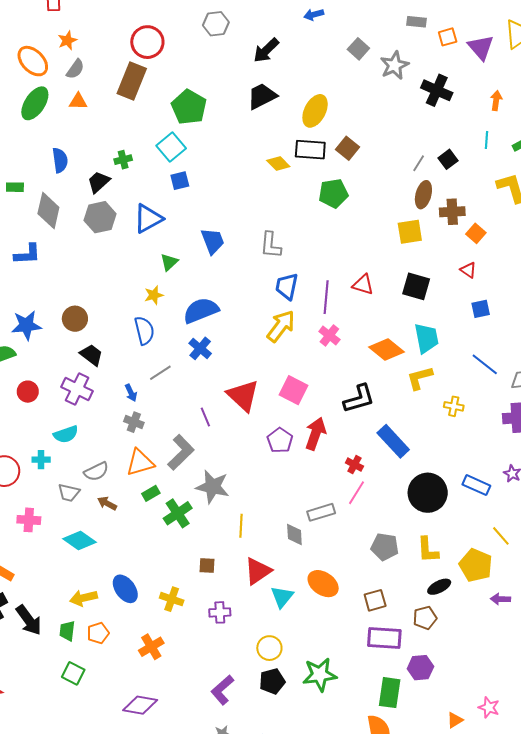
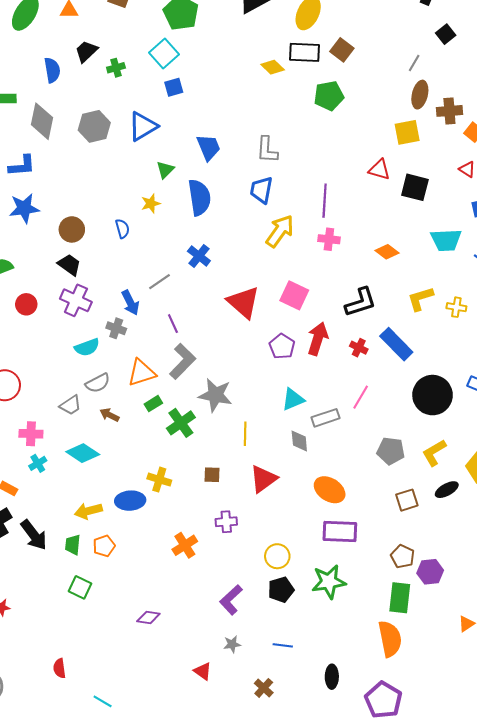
black square: (448, 159) -> (446, 34), moved
black trapezoid: (99, 182) -> (86, 51), moved
red triangle: (363, 285) -> (379, 170), moved
blue trapezoid: (287, 286) -> (261, 190), moved
blue semicircle: (201, 310) -> (199, 197), moved, turned 105
blue star: (26, 325) -> (24, 208), moved
blue semicircle: (144, 331) -> (122, 229), moved, size x0.7
pink cross: (329, 335) -> (329, 239), turned -30
cyan trapezoid: (426, 338) -> (446, 240), moved, turned 100
orange diamond: (387, 349) -> (387, 252), size x0.7
black trapezoid: (91, 355) -> (69, 265), moved
yellow L-shape: (420, 378) -> (420, 299), moved
blue arrow: (131, 393) -> (130, 303), size x1.4
purple line: (205, 417) -> (173, 324), moved
gray cross: (134, 422) -> (116, 328), moved
cyan semicircle: (66, 434) -> (87, 347), moved
cyan cross: (41, 460) -> (38, 463), moved, turned -30
red cross: (354, 465) -> (359, 348), moved
gray trapezoid: (69, 493) -> (71, 405), turned -45
yellow L-shape: (428, 550) -> (434, 453), turned 64
blue ellipse: (125, 589) -> (130, 501), turned -56
cyan triangle: (282, 597) -> (293, 399), moved, turned 30
yellow cross: (172, 599) -> (159, 480), moved
brown square: (375, 600) -> (407, 500), moved
brown pentagon: (425, 618) -> (403, 556), moved, turned -30
purple rectangle: (384, 638) -> (340, 532), moved
orange cross: (151, 647) -> (185, 545), moved
purple diamond: (140, 705) -> (148, 617), size x0.7

